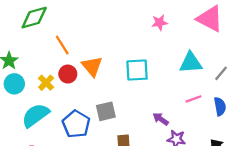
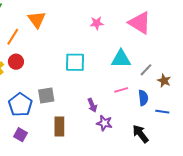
orange line: (62, 45) -> (13, 37), turned 60
orange triangle: (92, 66) -> (37, 20), moved
purple arrow: (161, 119) -> (92, 105), turned -152

